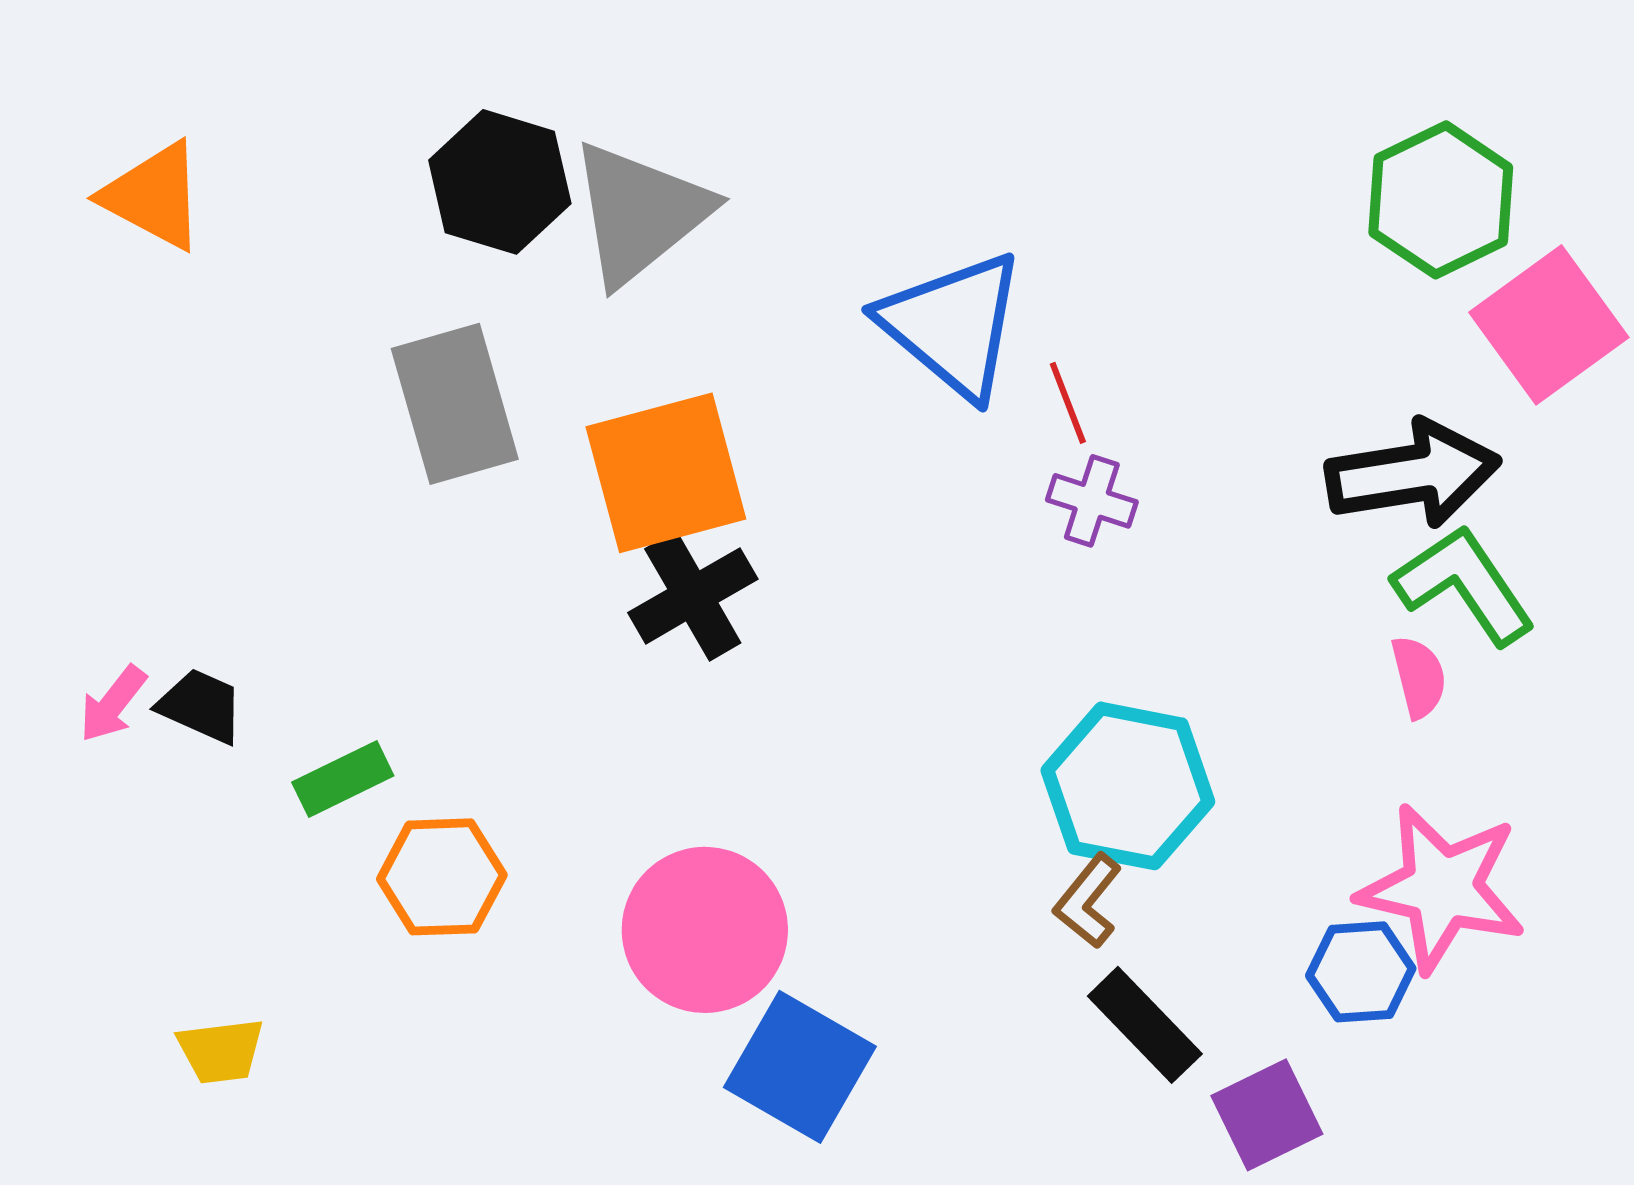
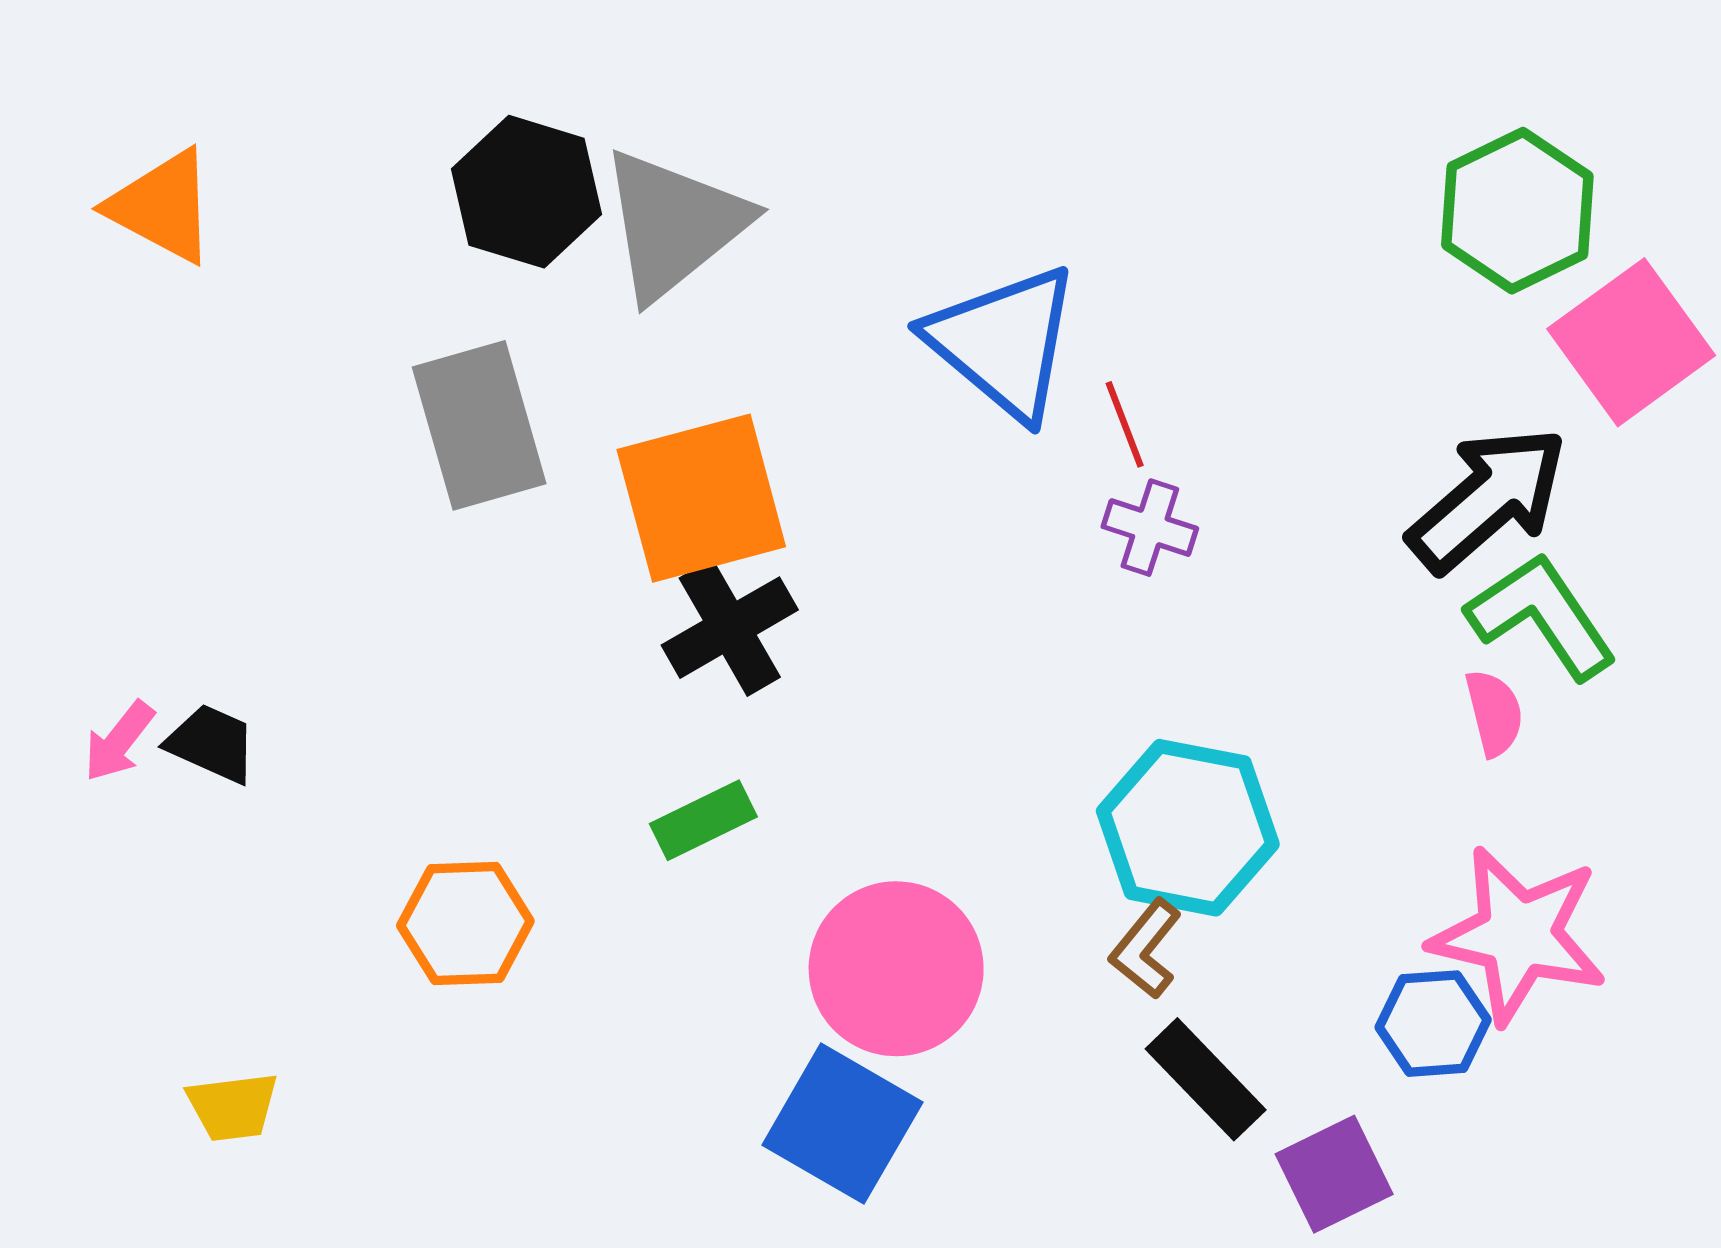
black arrow: (1413, 474) -> (1488, 499), turned -32
green rectangle: (343, 779) -> (703, 820), moved
pink circle: (705, 930) -> (896, 969), moved

